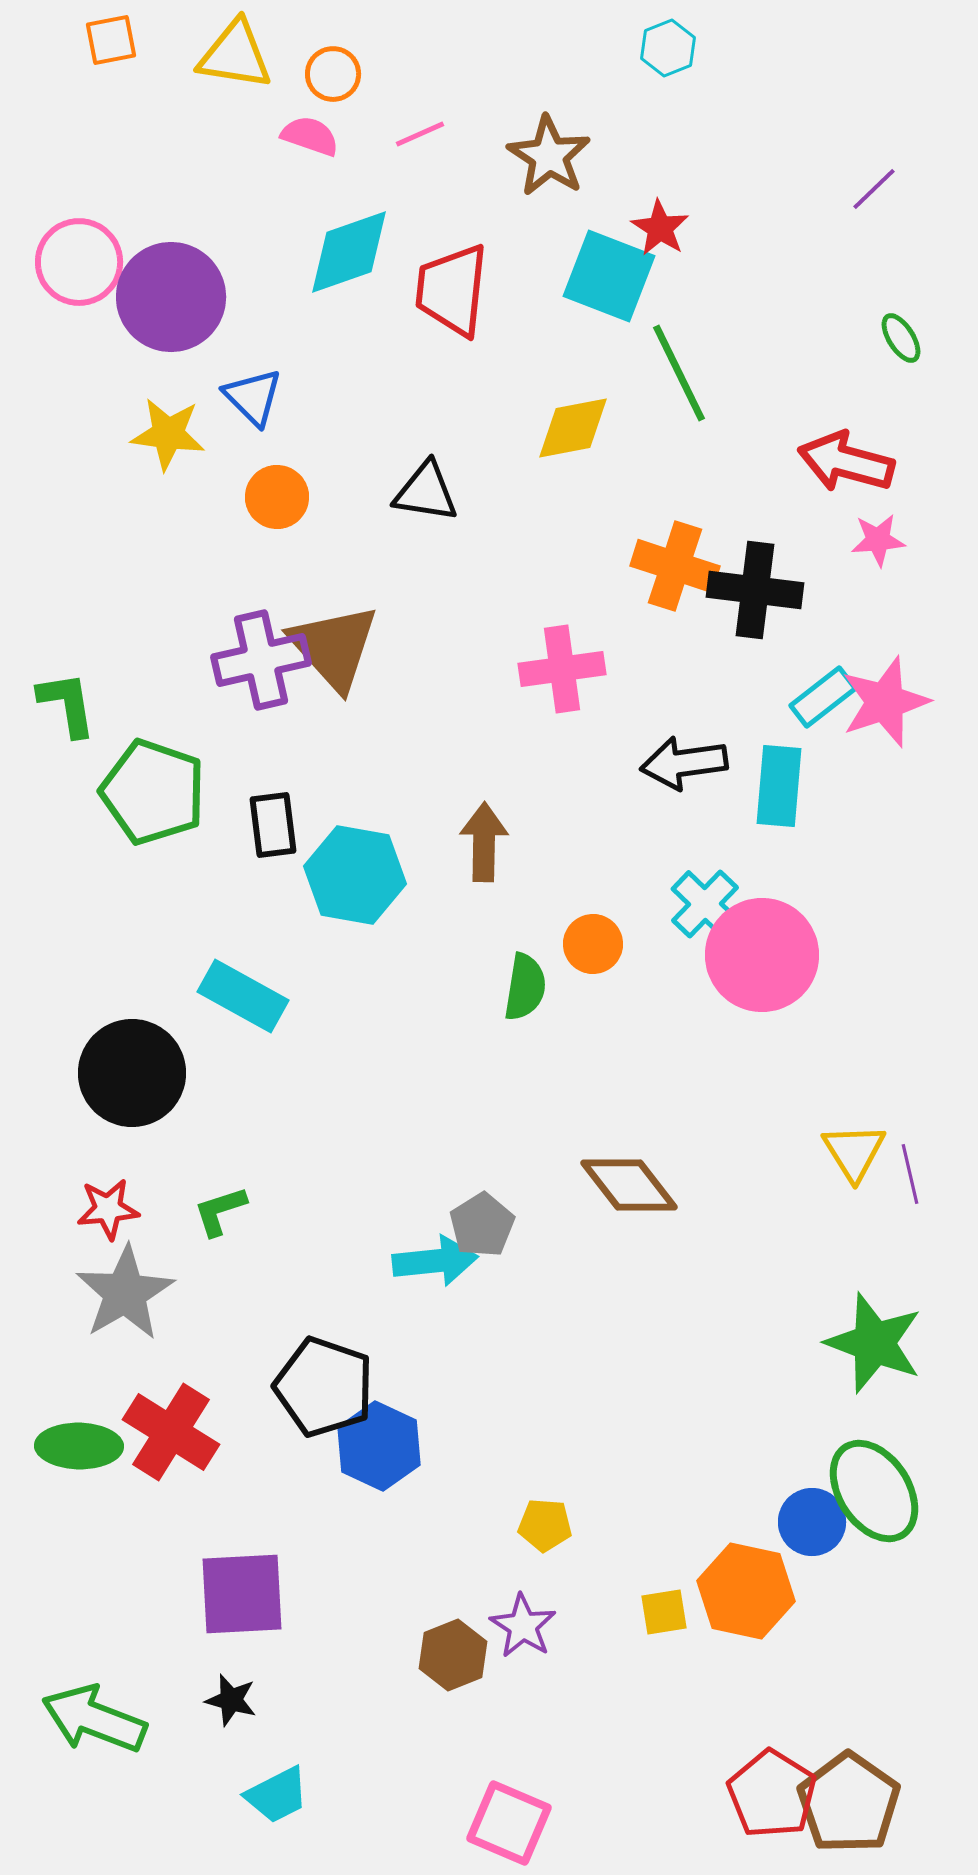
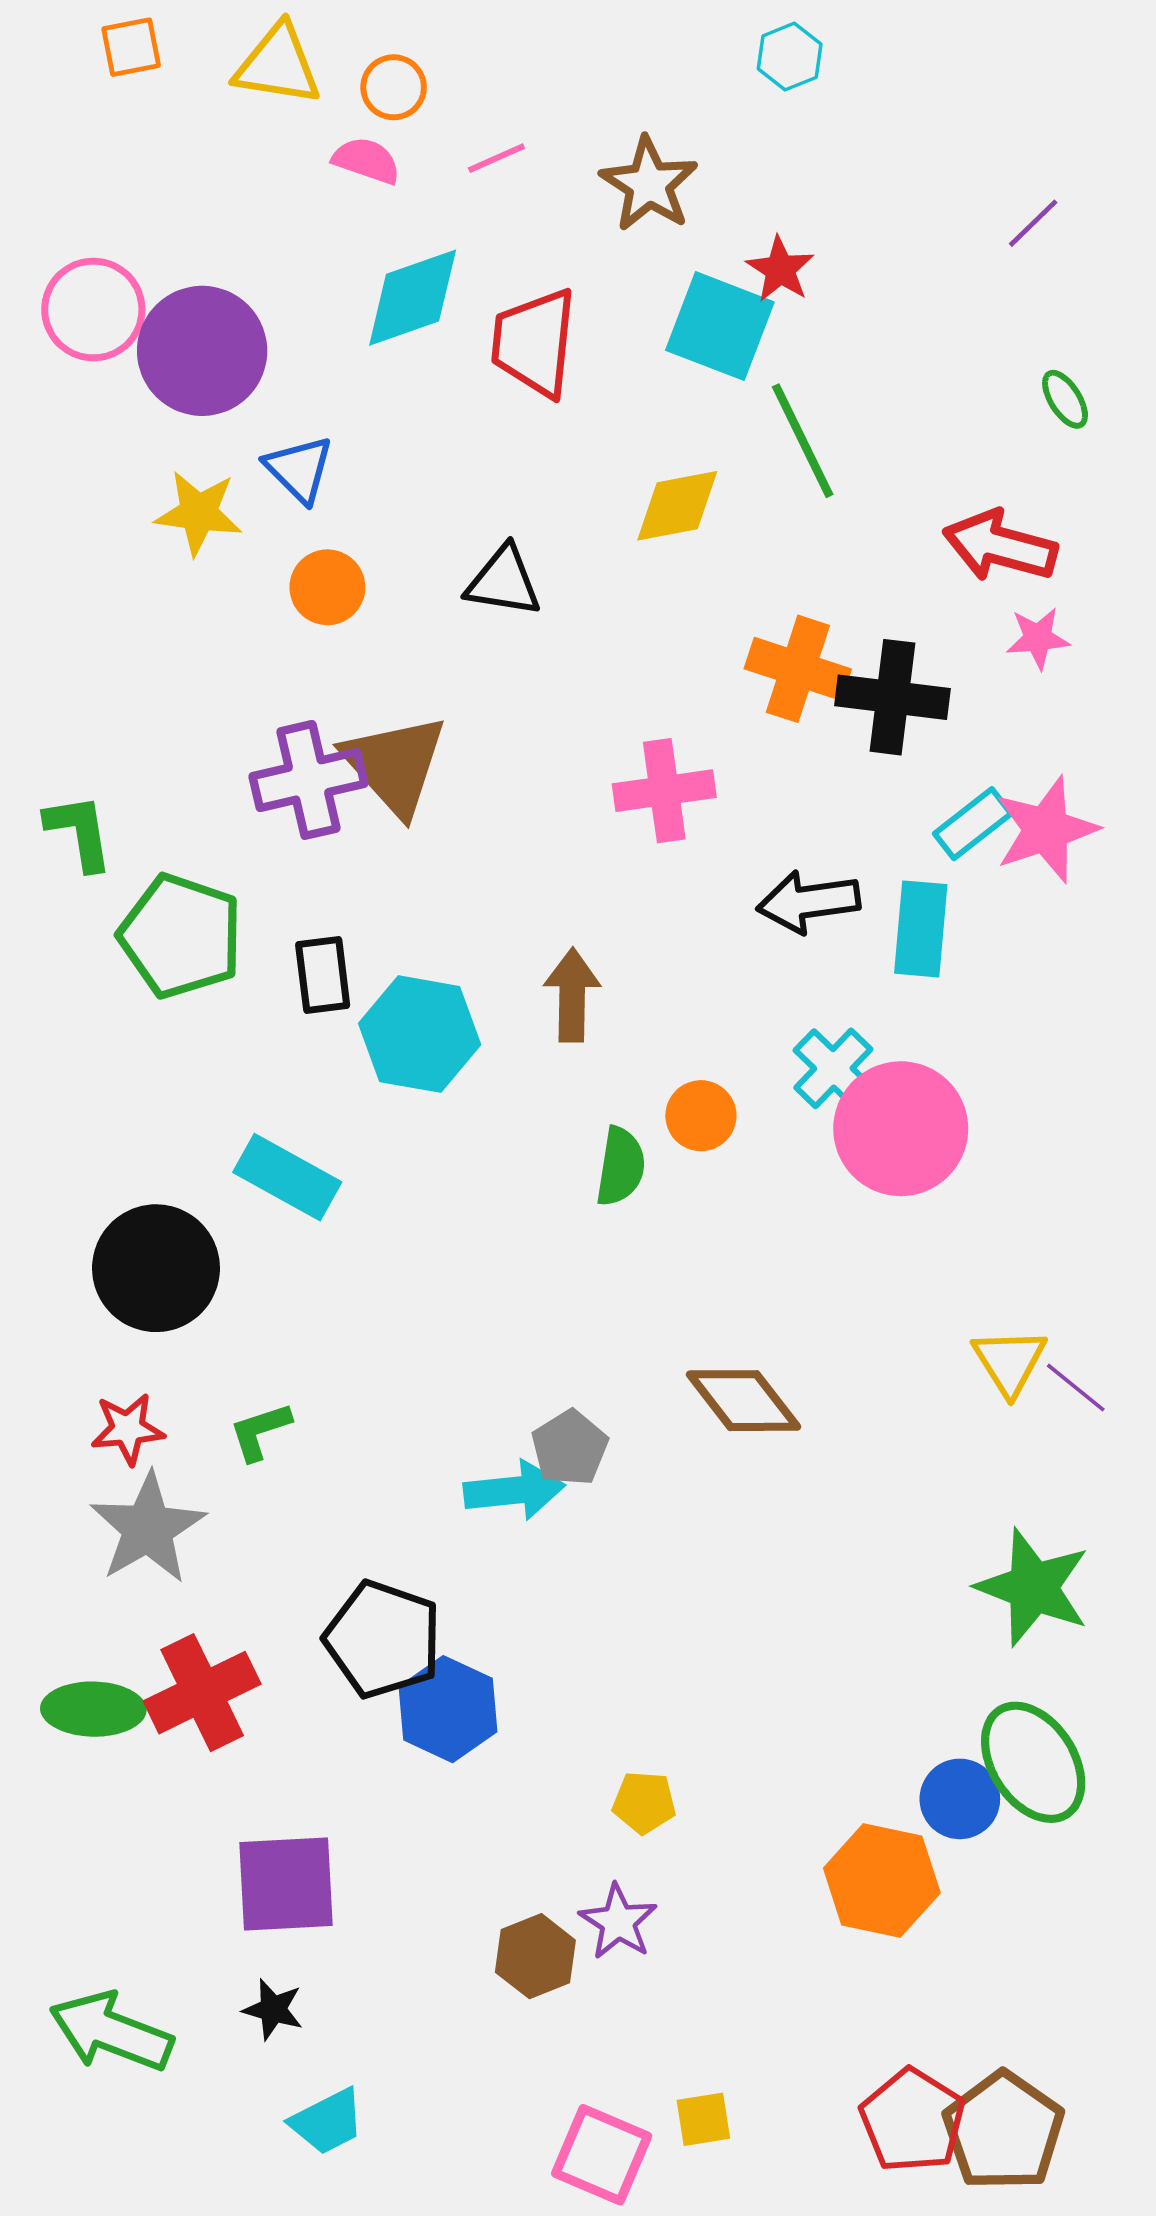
purple line: (910, 1174) -> (1076, 1388), turned -38
red cross: (171, 1432) -> (202, 1693), turned 32
yellow square: (664, 1612) -> (703, 2119), moved

